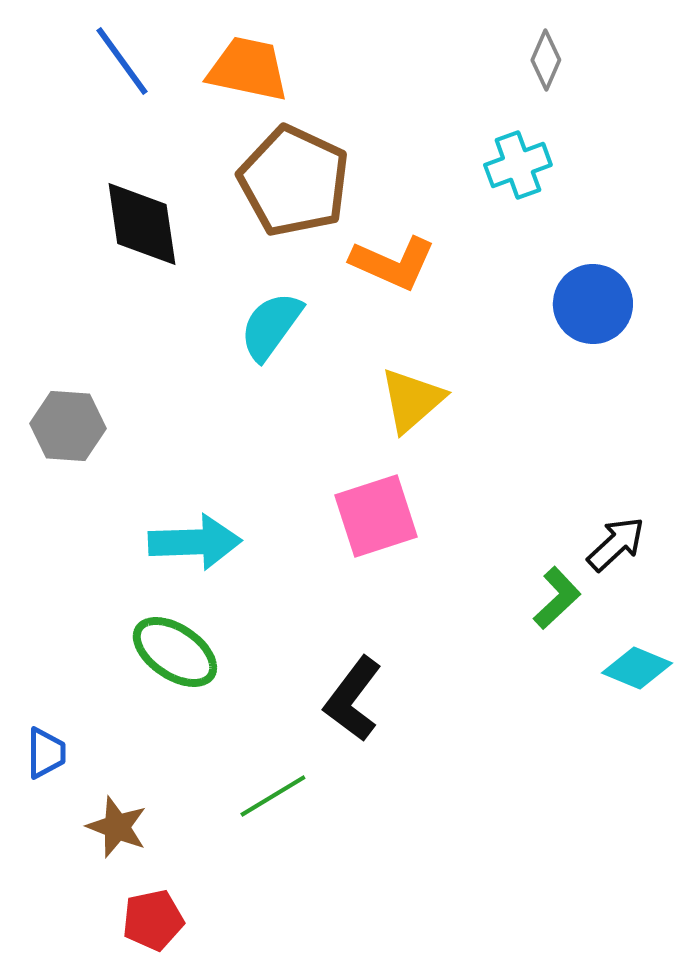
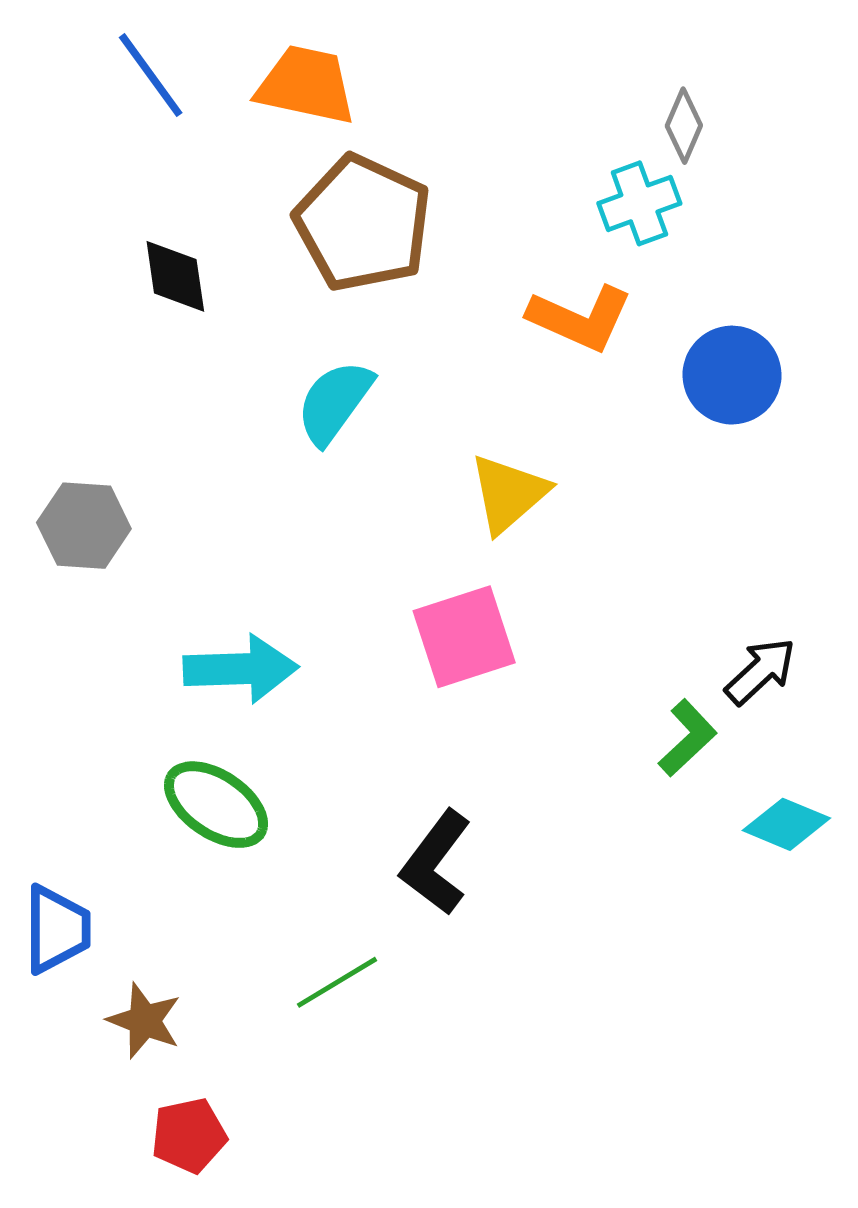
gray diamond: (546, 60) -> (684, 126), moved
black diamond: (142, 224) -> (175, 276), size x0.7
orange L-shape: (393, 263) -> (580, 318), moved
blue trapezoid: (46, 753) -> (57, 929), size x1.4

